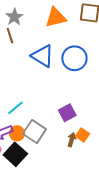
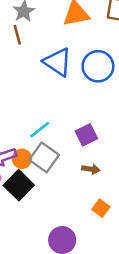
cyan line: (15, 108) -> (40, 130), moved
orange square: (82, 135) -> (101, 208), moved
brown arrow: (72, 140) -> (91, 169), turned 80

